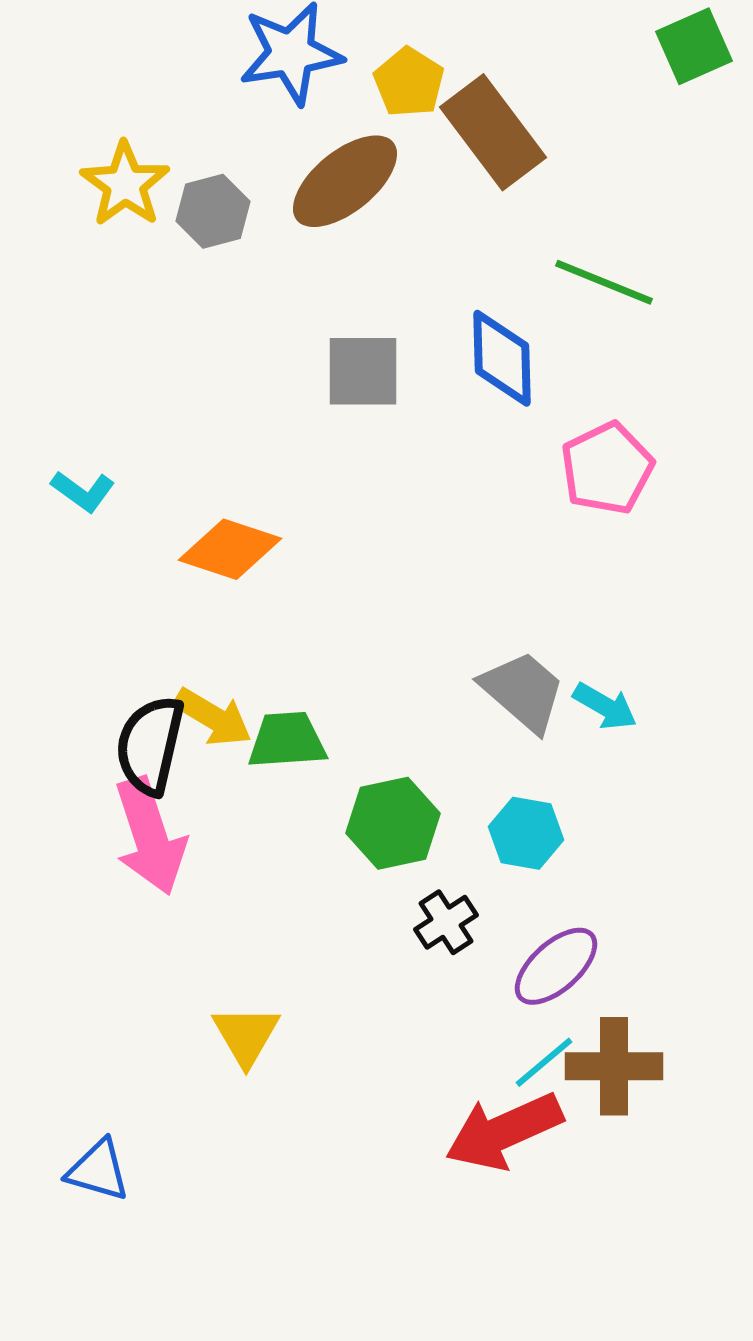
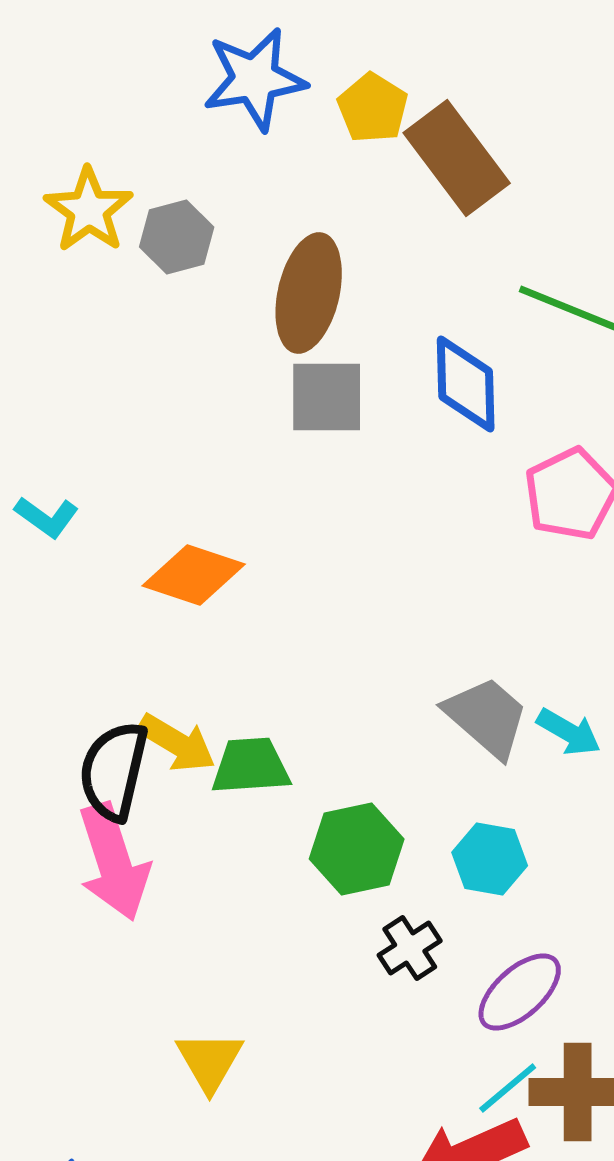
brown ellipse: (345, 181) -> (309, 293), moved, turned -38

